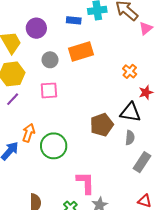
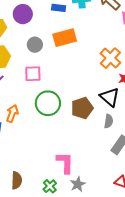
orange cross: (130, 71) -> (110, 58), size x1.5
black triangle: (130, 112) -> (110, 97), turned 30
green circle: (54, 146) -> (48, 103), moved

